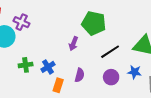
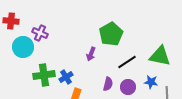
green pentagon: (94, 23) -> (111, 34), turned 30
green cross: (26, 65) -> (44, 75), size x1.5
purple semicircle: (80, 75) -> (108, 84), moved

